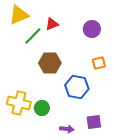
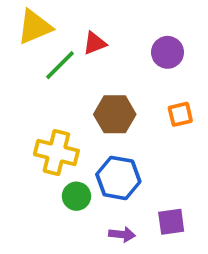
brown hexagon: (50, 63) -> (115, 114), moved
blue hexagon: (77, 87) -> (118, 178), moved
yellow cross: (19, 103) -> (56, 152), moved

